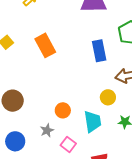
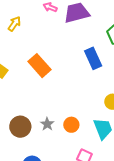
gray star: (47, 130) -> (47, 124), moved

